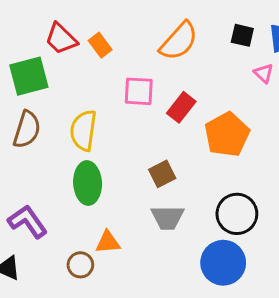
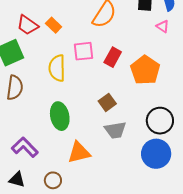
yellow semicircle: (83, 130) -> (57, 68), moved
orange triangle: (108, 242) -> (79, 152), size x1.4
brown circle: (80, 265) -> (53, 180), moved

